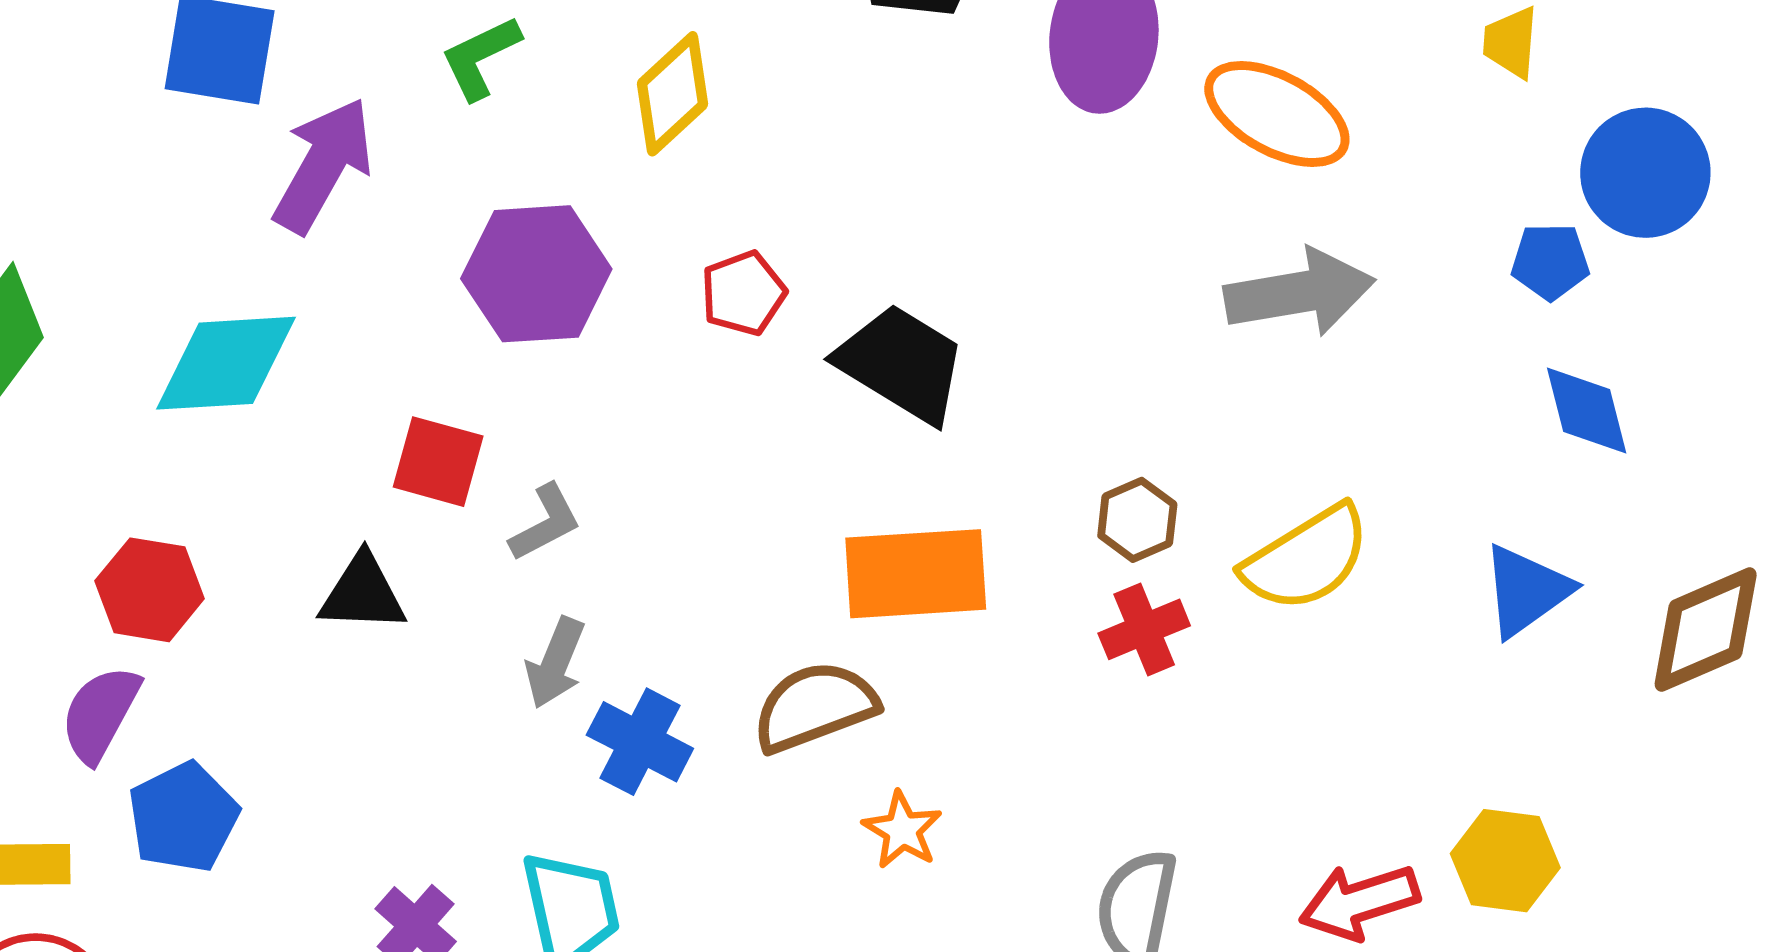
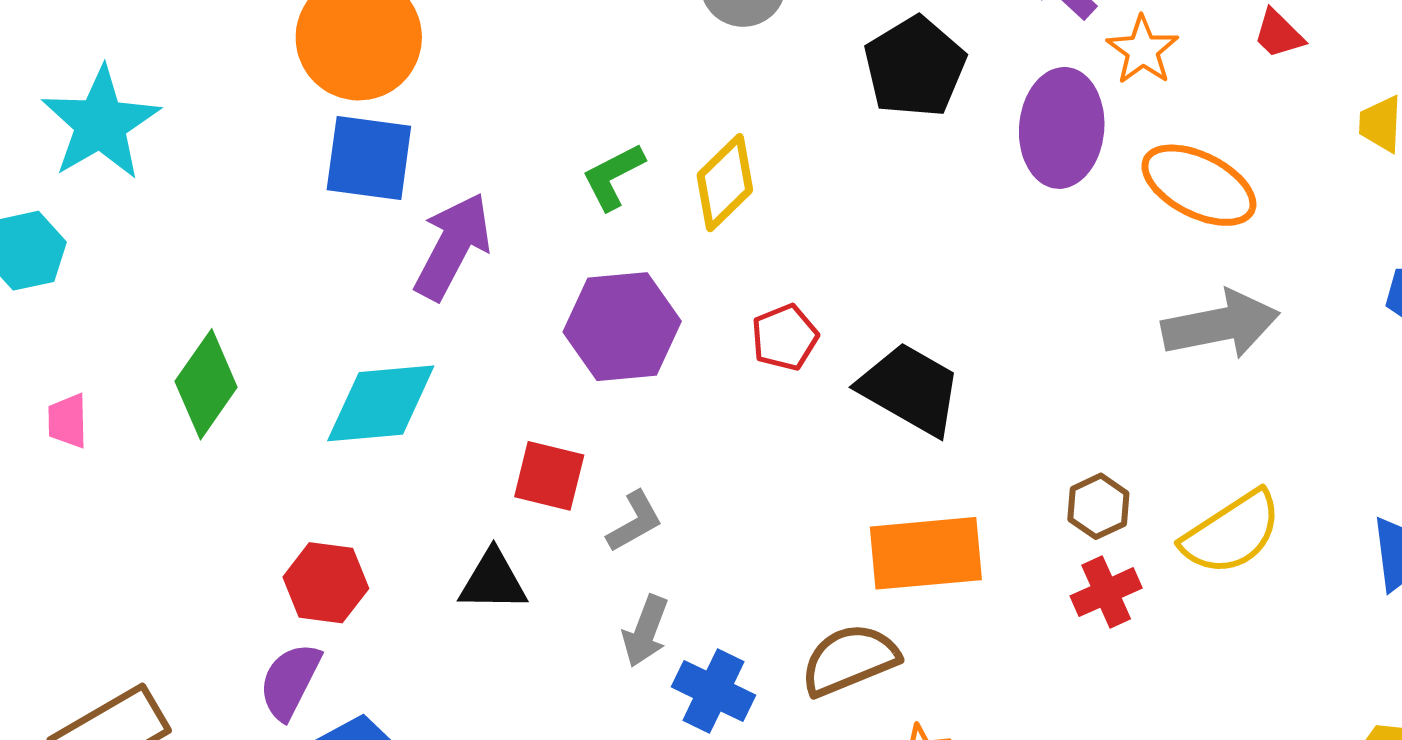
green L-shape: (481, 57) -> (613, 177), moved

